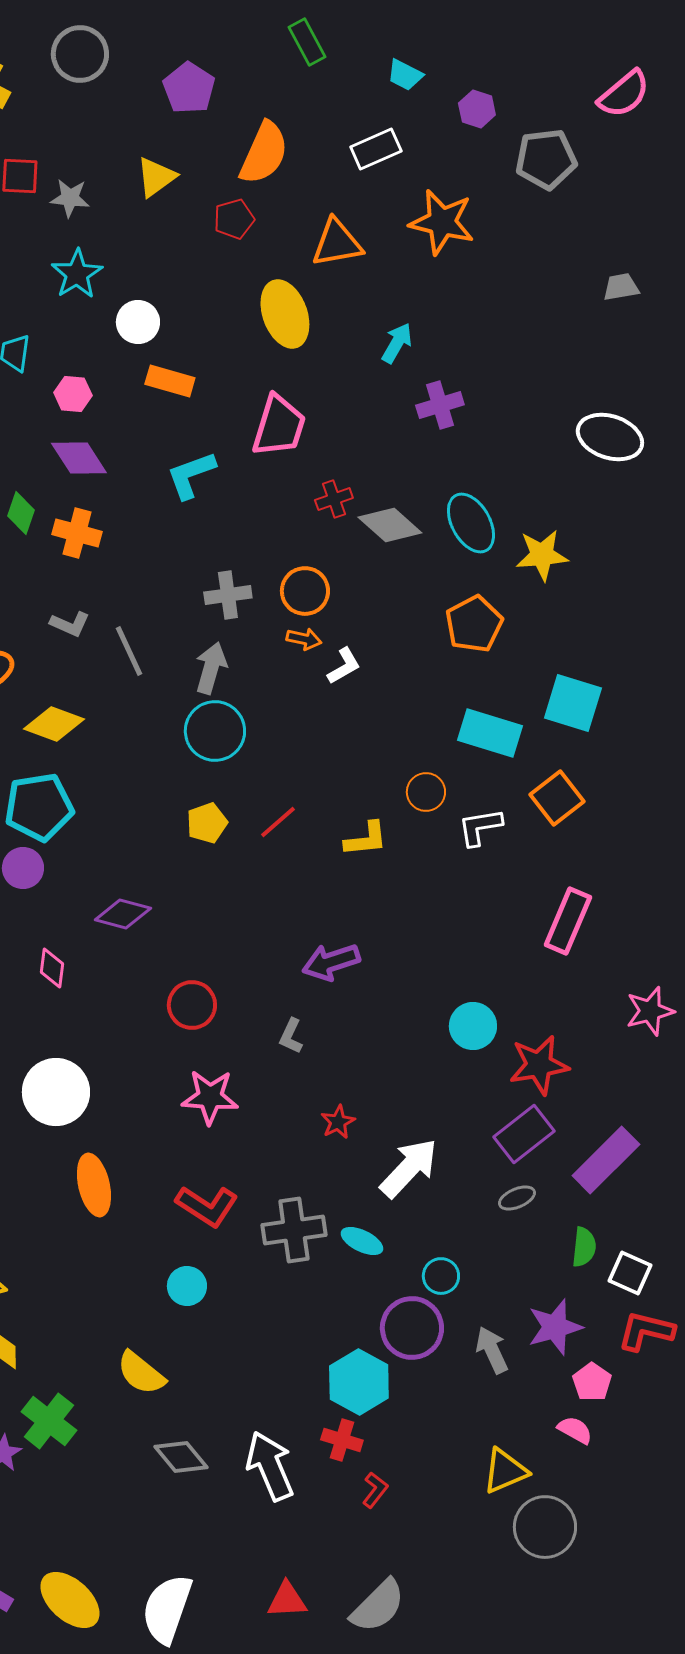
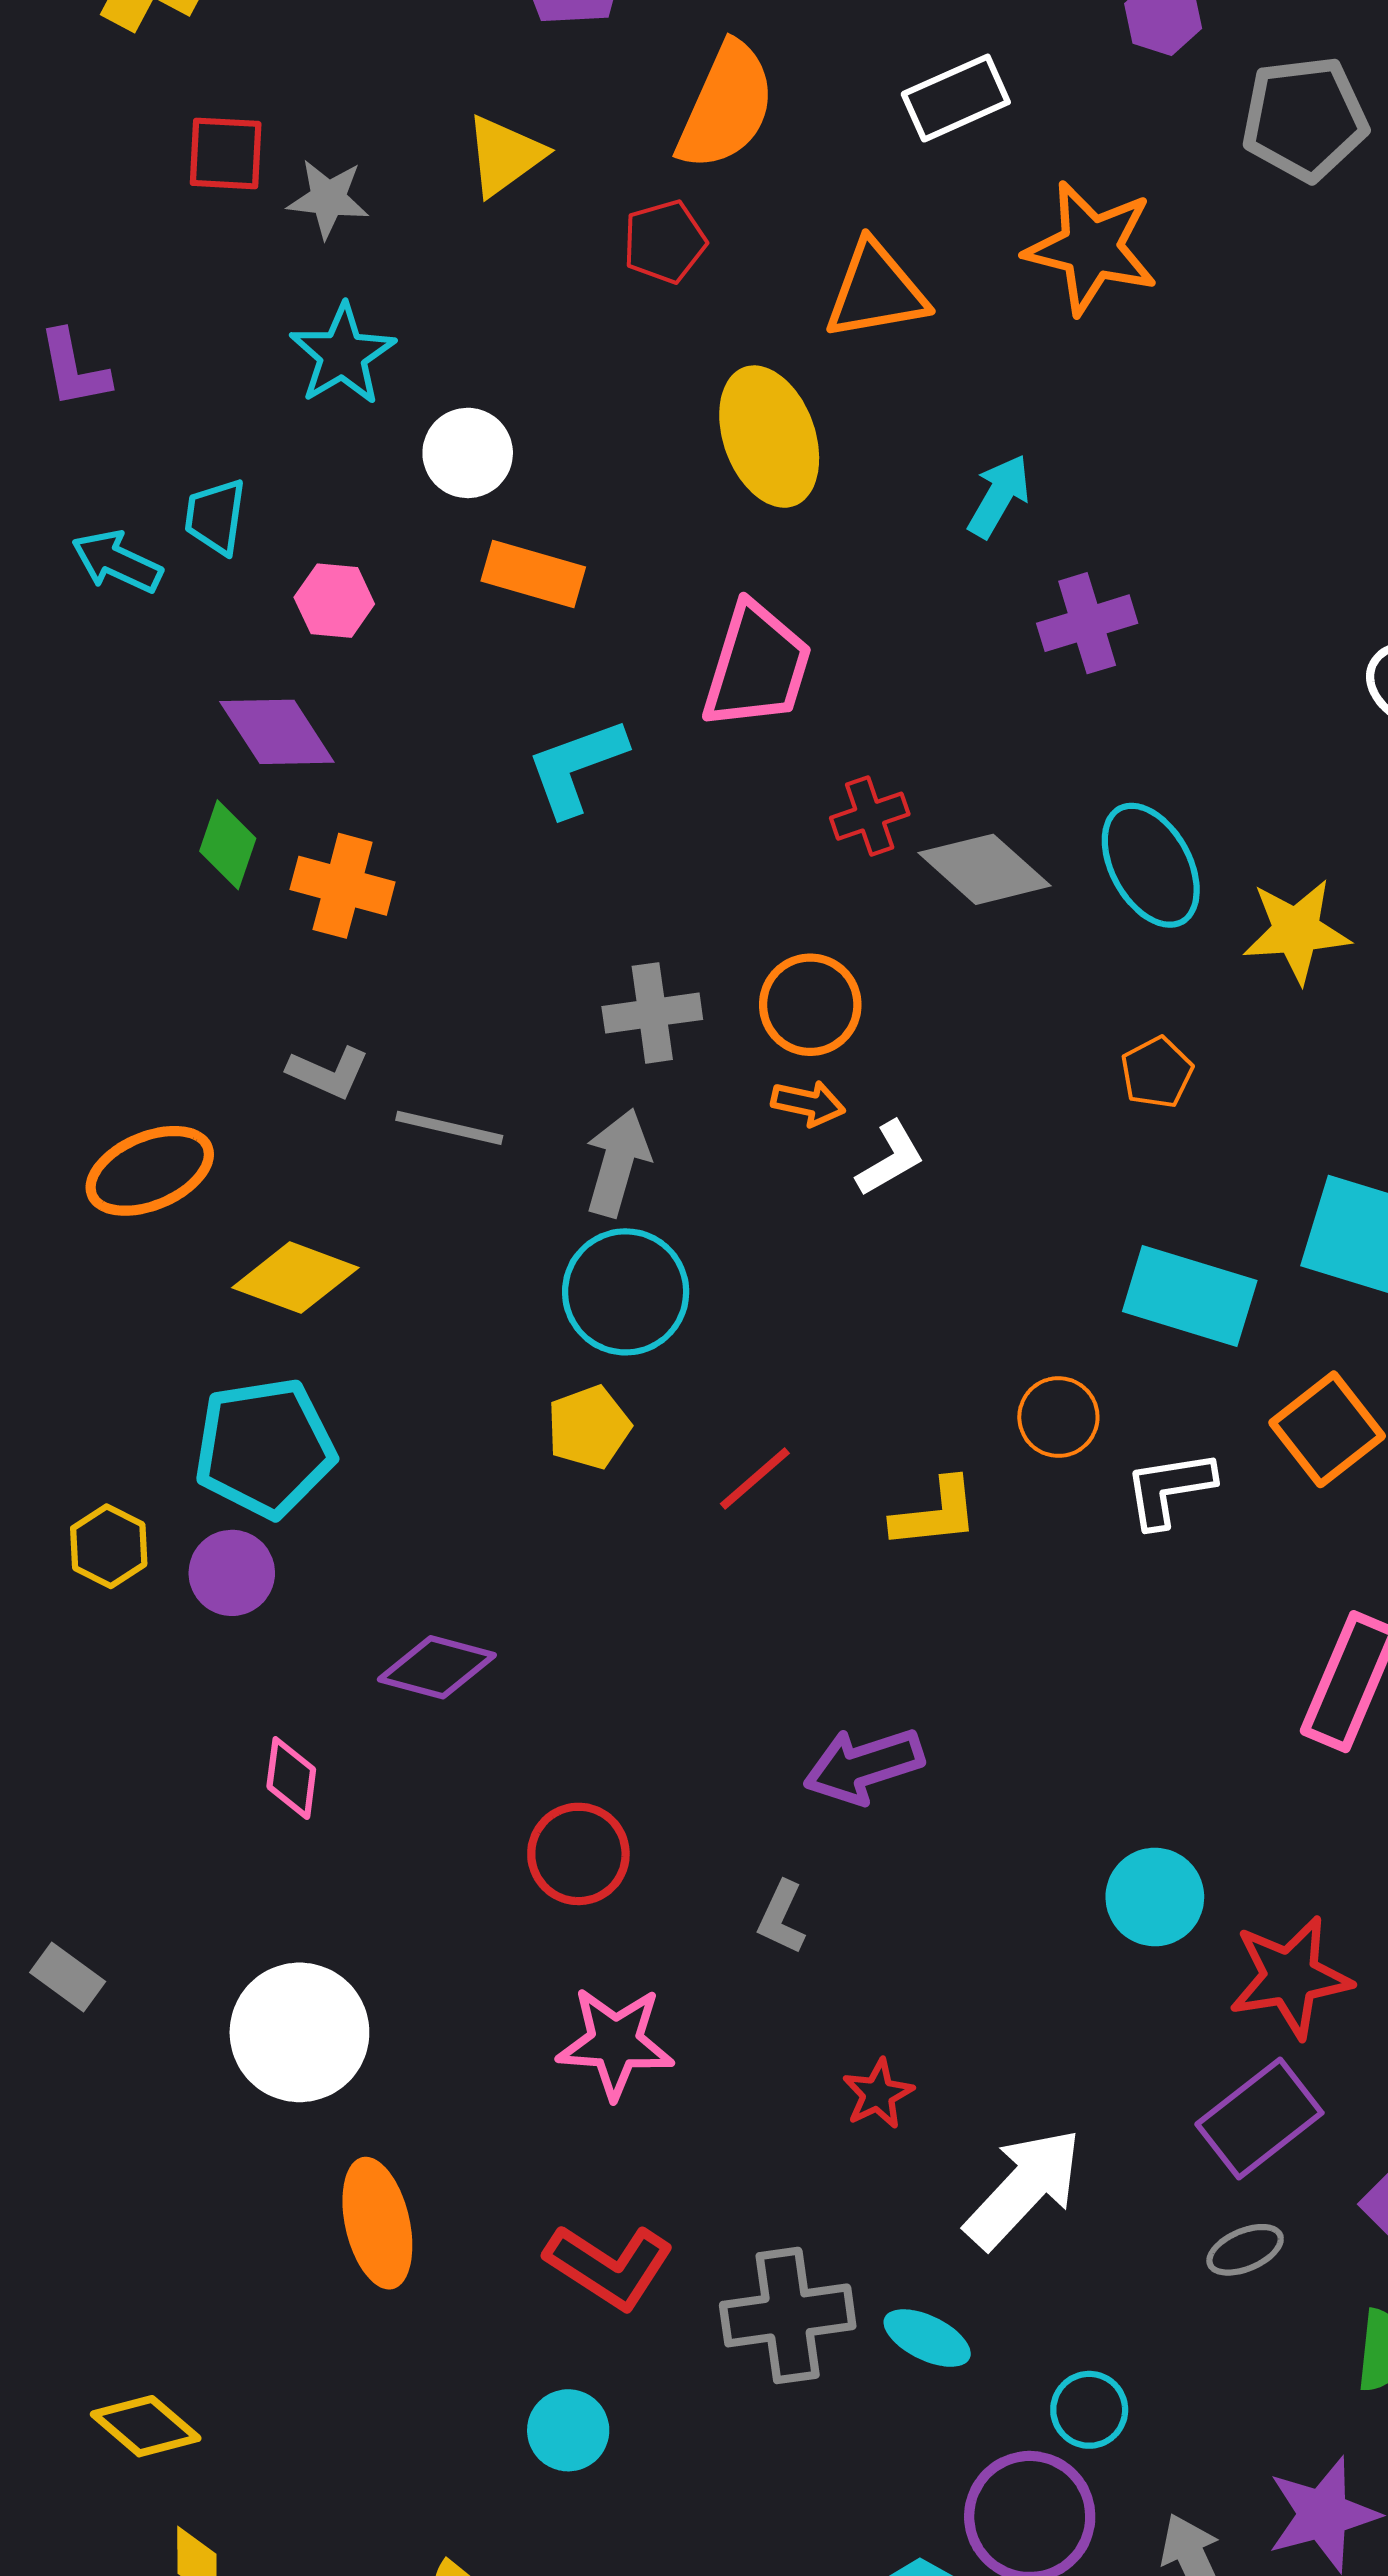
purple diamond: (79, 458) -> (277, 732), moved
orange pentagon: (474, 624) -> (1157, 1072), size x0.6
gray line: (129, 651) -> (449, 1128), turned -52
yellow pentagon: (207, 823) -> (589, 1427), moved

